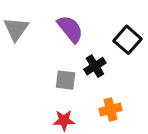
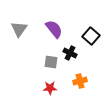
black cross: (95, 66) -> (70, 53), turned -32

